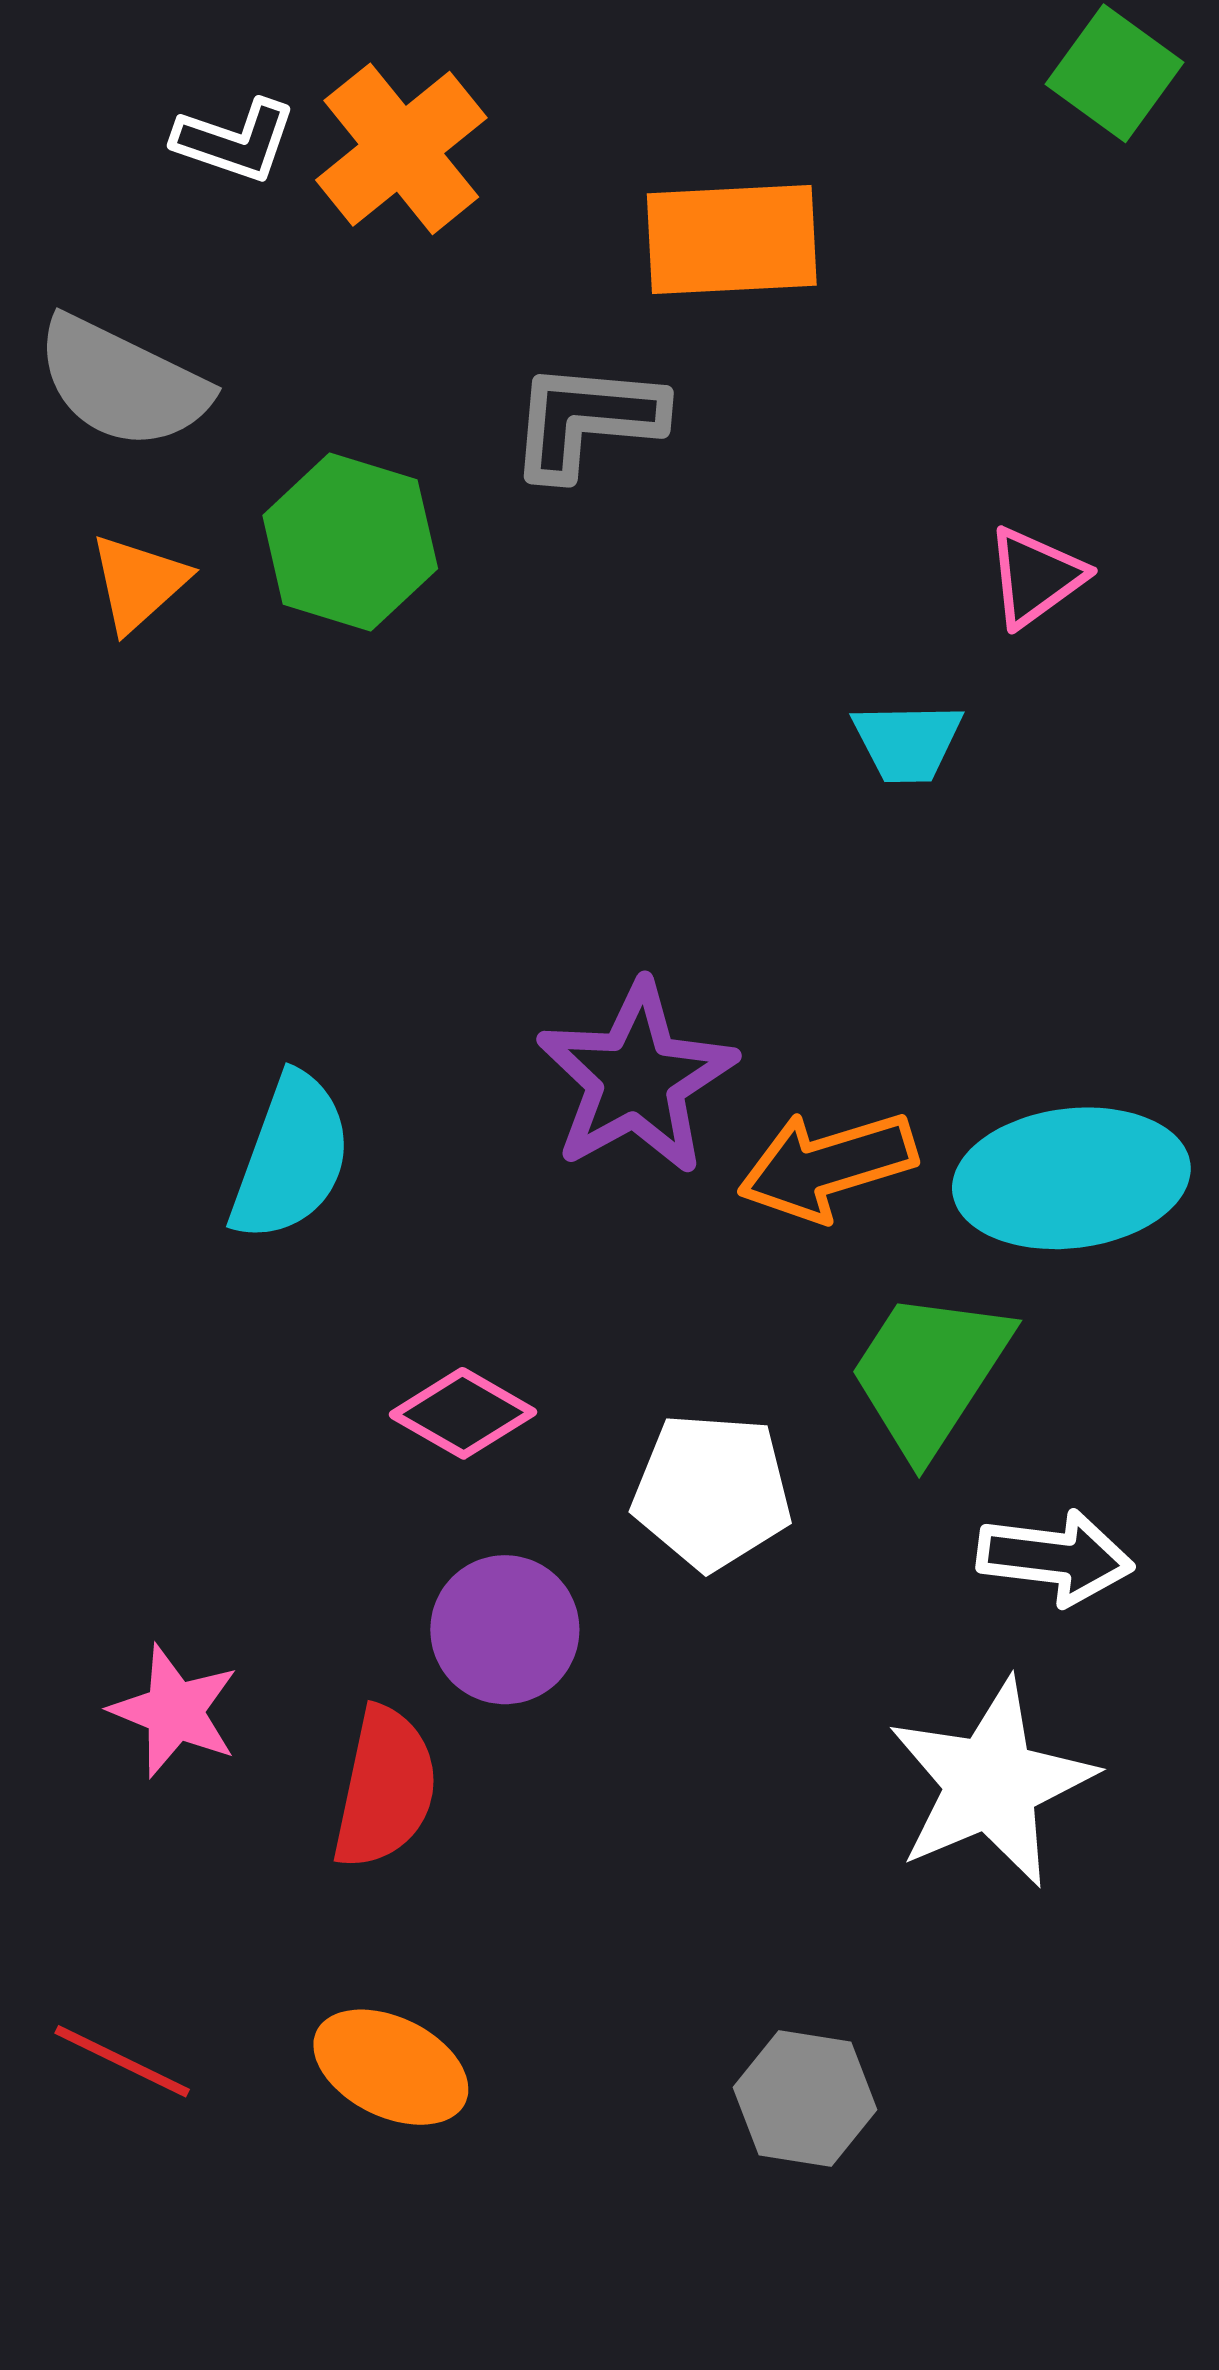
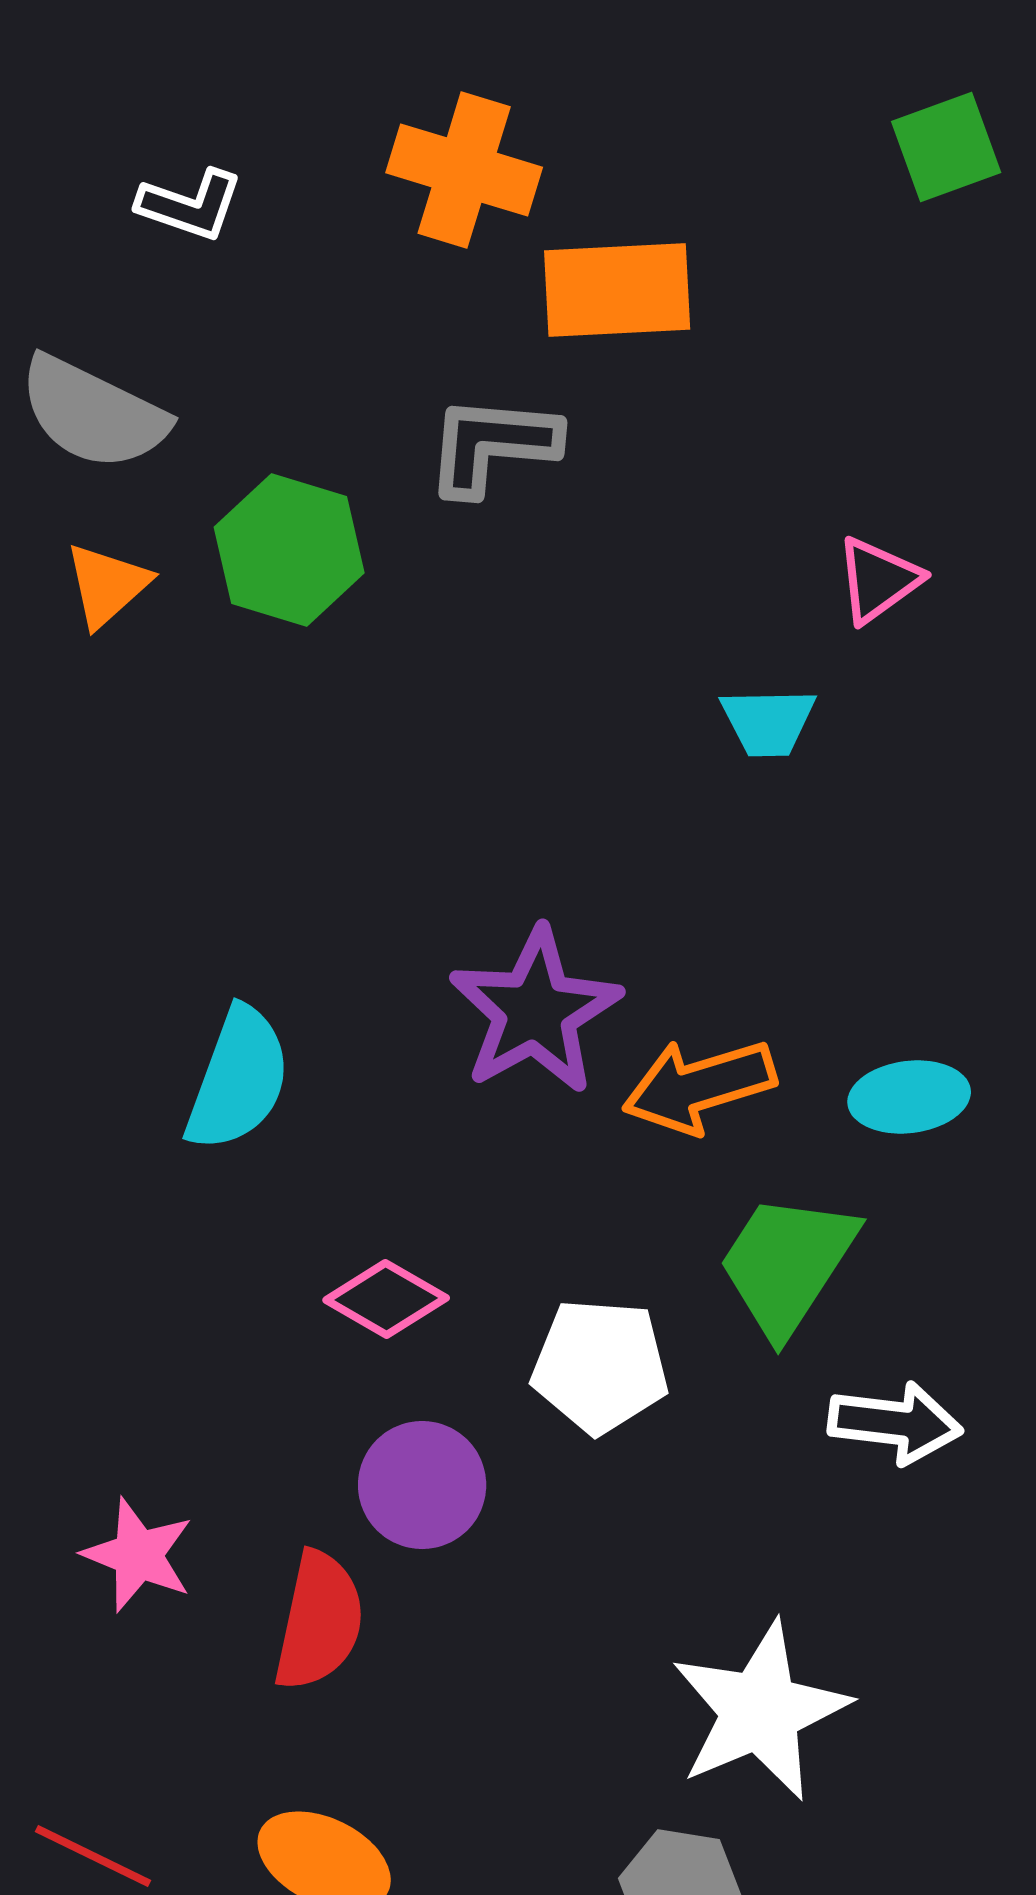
green square: (1114, 73) -> (946, 147), turned 34
orange cross: (401, 149) -> (464, 170), moved, turned -34
cyan ellipse: (1071, 1178) -> (909, 1097), size x0.6
white star: (991, 1783) -> (760, 1711), moved

